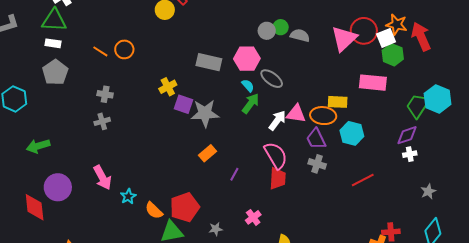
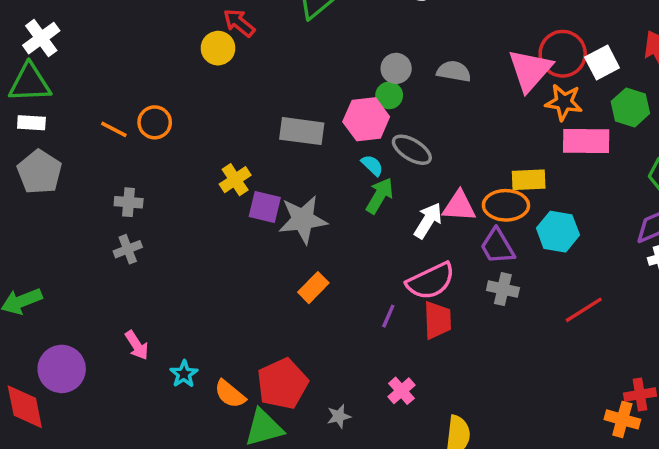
orange star: (397, 25) -> (564, 102), moved
green circle: (281, 27) -> (389, 95), moved
green hexagon: (393, 55) -> (630, 107), moved
pink semicircle: (276, 155) -> (431, 281), turned 100
purple line: (234, 174) -> (388, 316), moved
pink arrow: (102, 177) -> (137, 345), size x0.7

